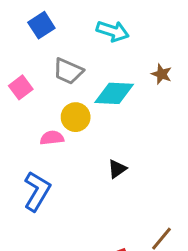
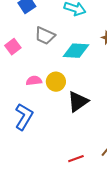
yellow circle: (76, 117) -> (56, 82), moved
black triangle: (117, 169) -> (78, 102), size x1.6

